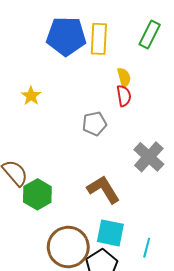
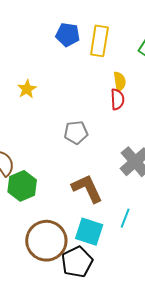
blue pentagon: (66, 36) -> (68, 35), size x0.6
gray pentagon: (94, 124) -> (76, 133), moved
cyan line: (147, 248) -> (125, 218), moved

